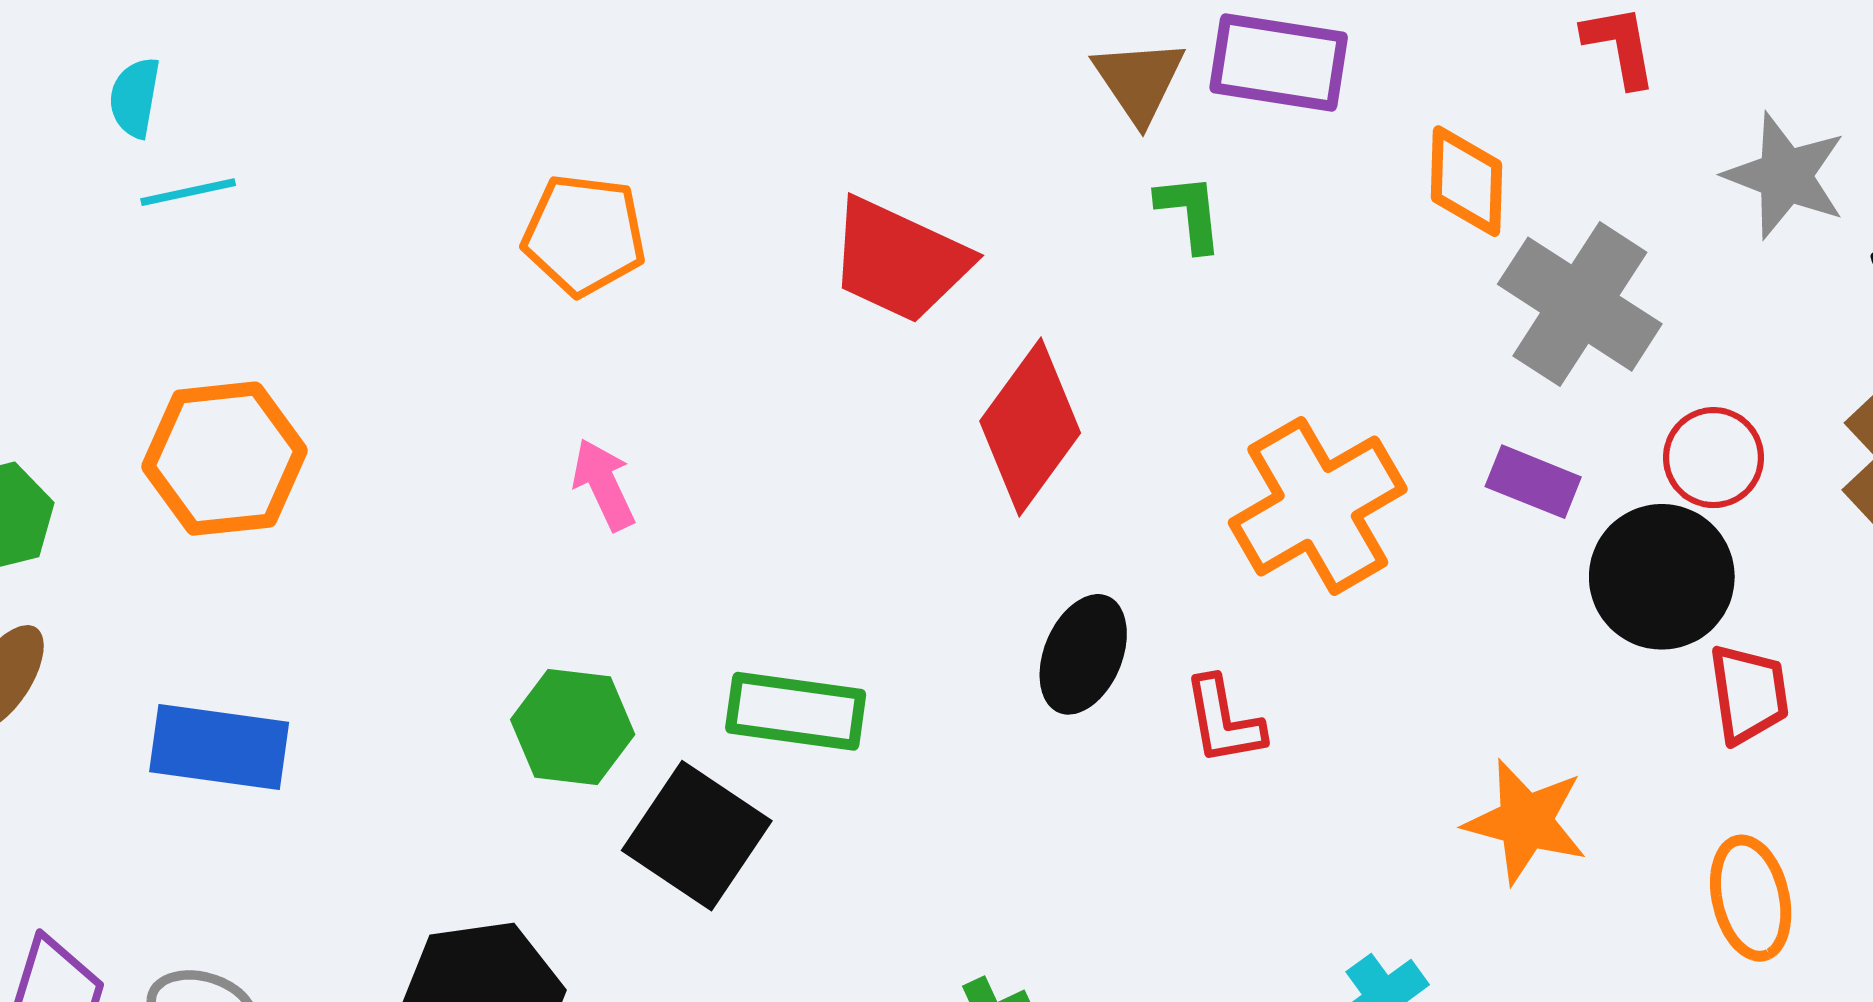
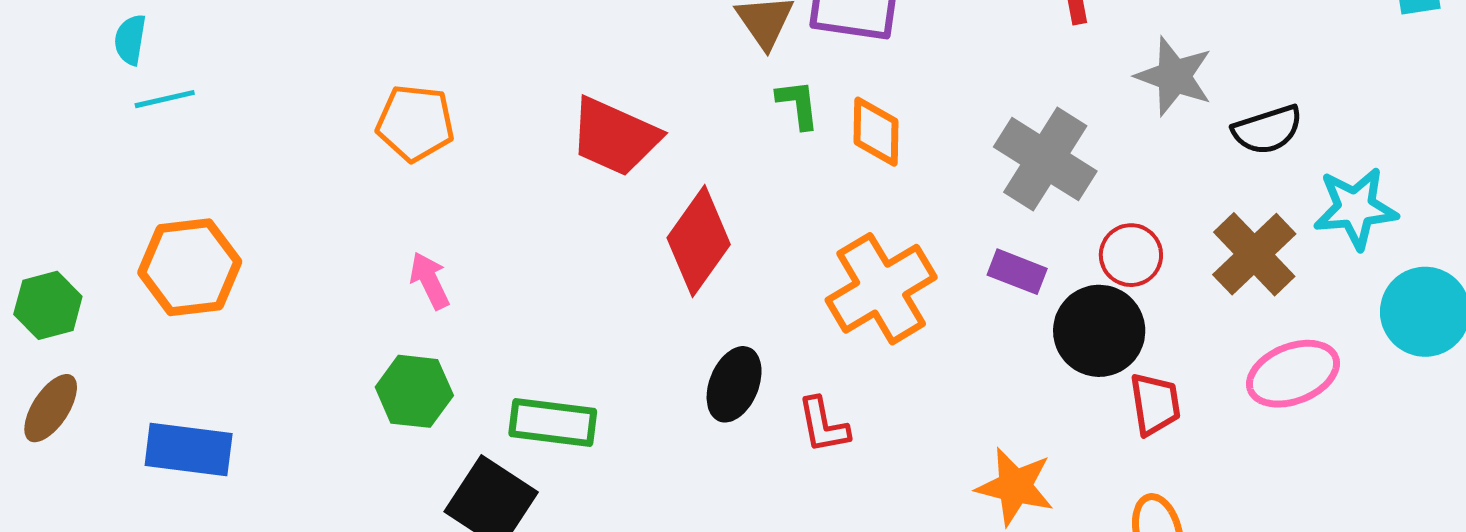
orange diamond: (1466, 181) -> (876, 132), moved
green hexagon: (573, 727) -> (414, 391), moved

